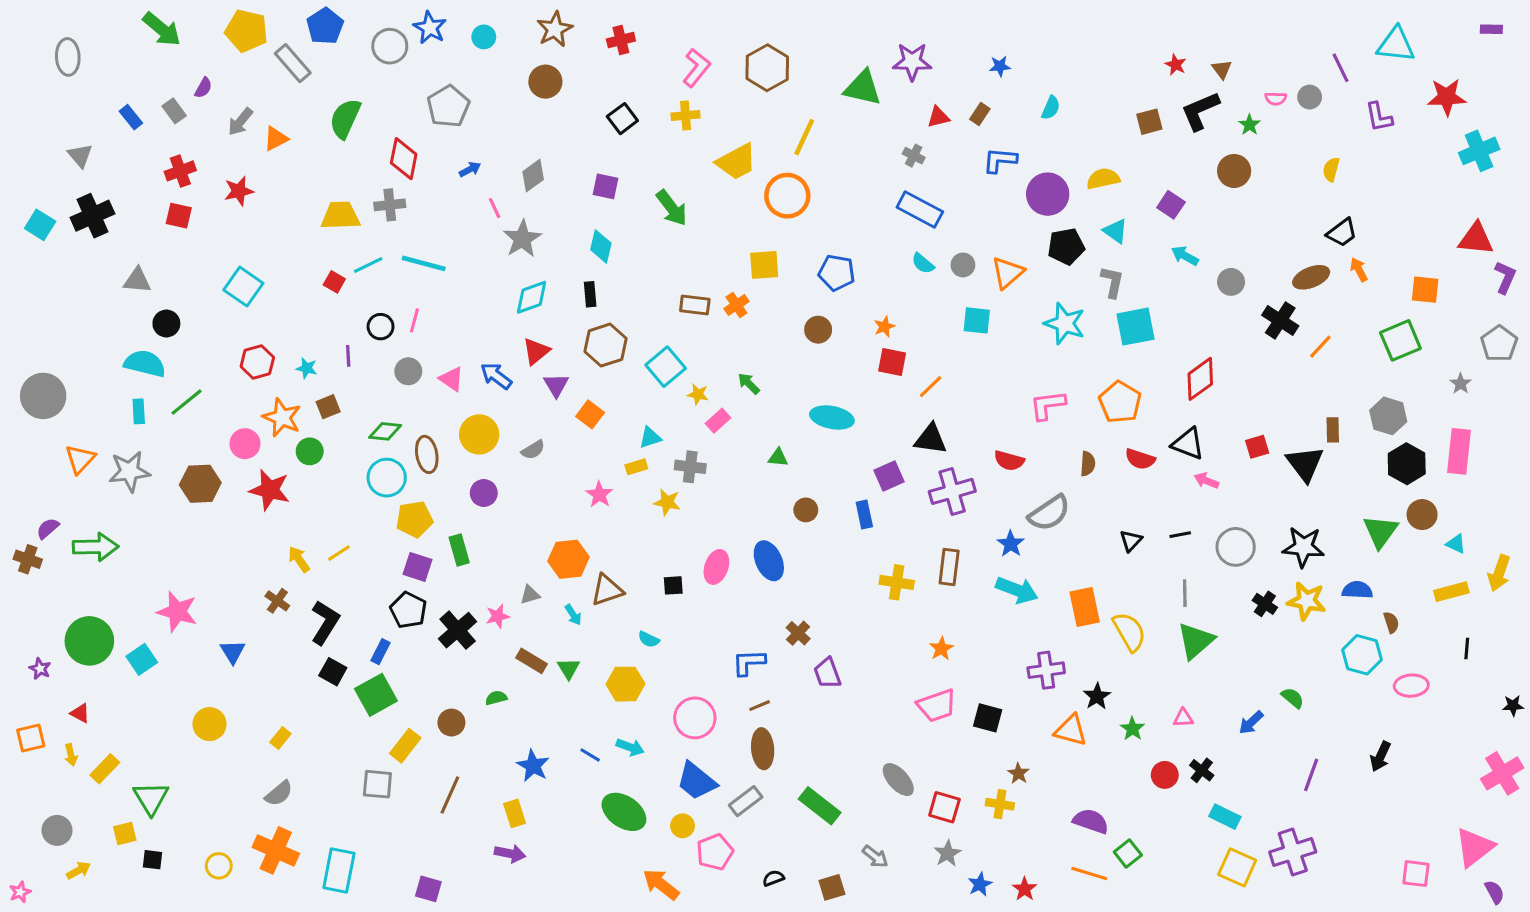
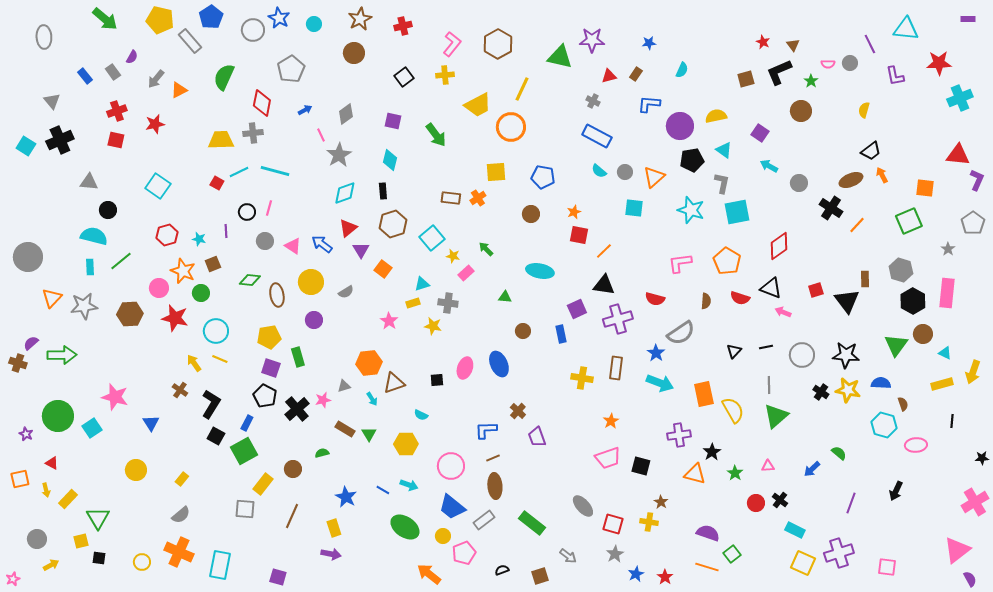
cyan circle: (387, 478) -> (216, 331), moved
yellow line: (339, 553) -> (220, 359), turned 56
pink square: (1416, 874) -> (887, 567), moved

